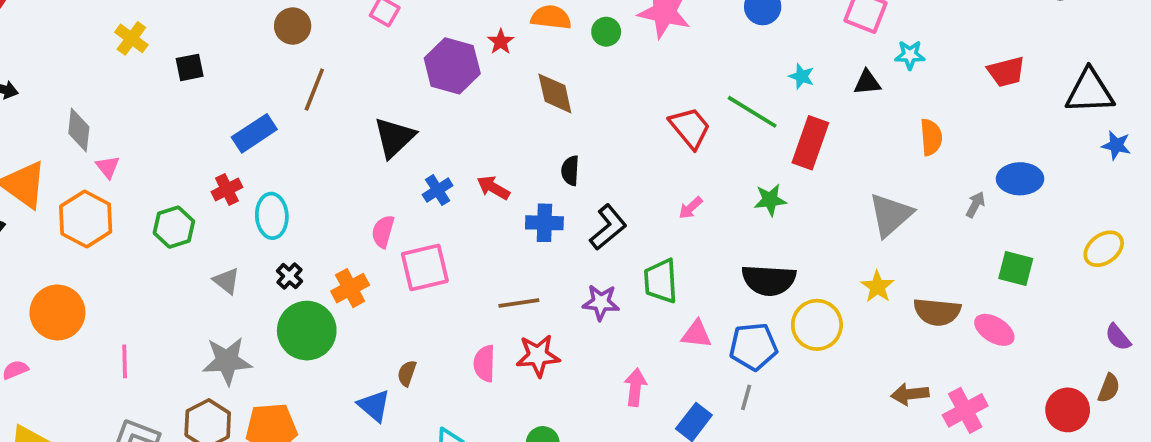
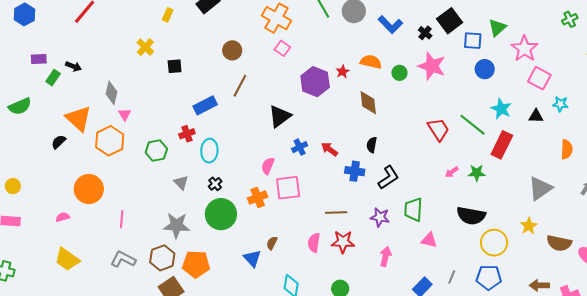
cyan star: (802, 76) -> (501, 109), size x1.5
pink arrow: (691, 208) -> (452, 172), moved
orange cross: (350, 288) -> (258, 197), moved
blue pentagon: (753, 347) -> (489, 277), moved
pink arrow: (635, 387) -> (385, 256), moved

